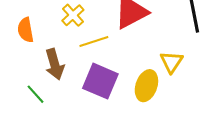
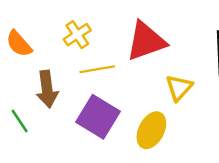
orange semicircle: (26, 30) -> (19, 44), turned -40
yellow triangle: (171, 62) -> (179, 88), moved

